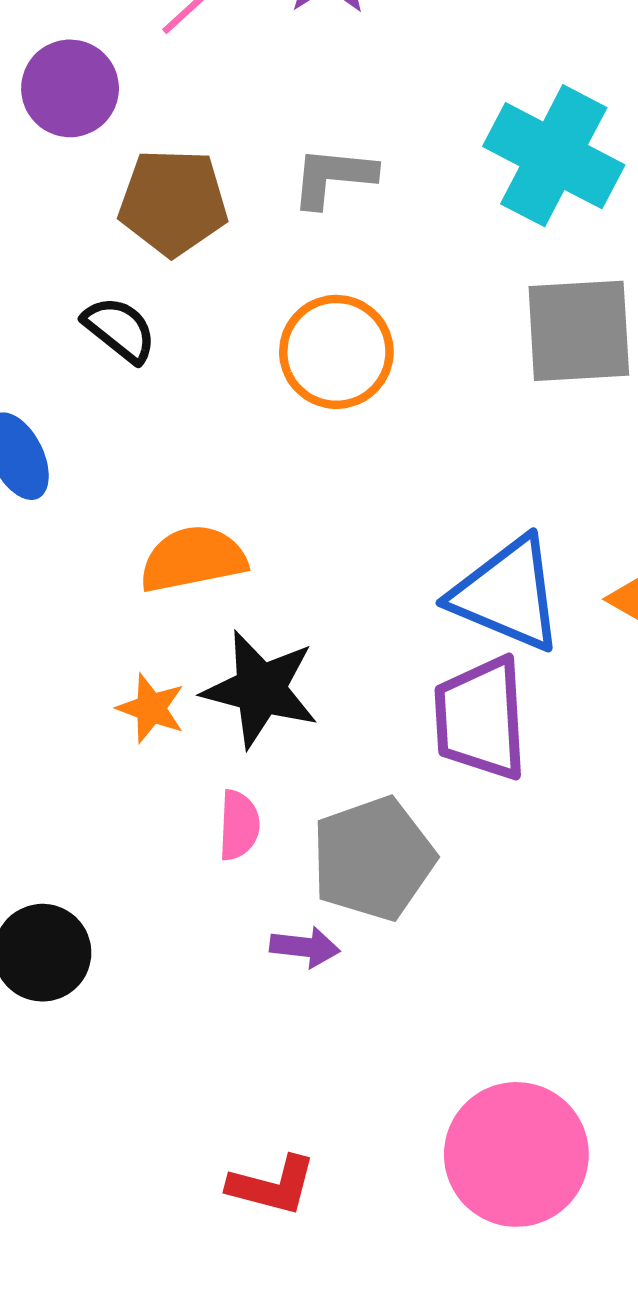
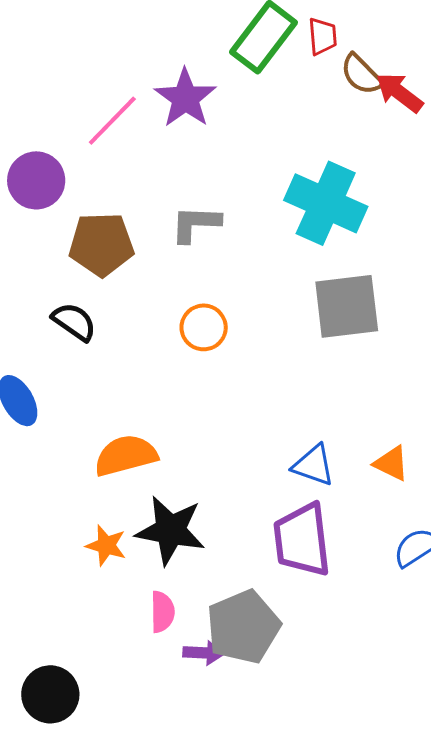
orange circle: (336, 352) -> (204, 327), size x0.7
blue triangle: (507, 594) -> (313, 465), size x0.6
purple arrow: (305, 947) -> (203, 653), moved

